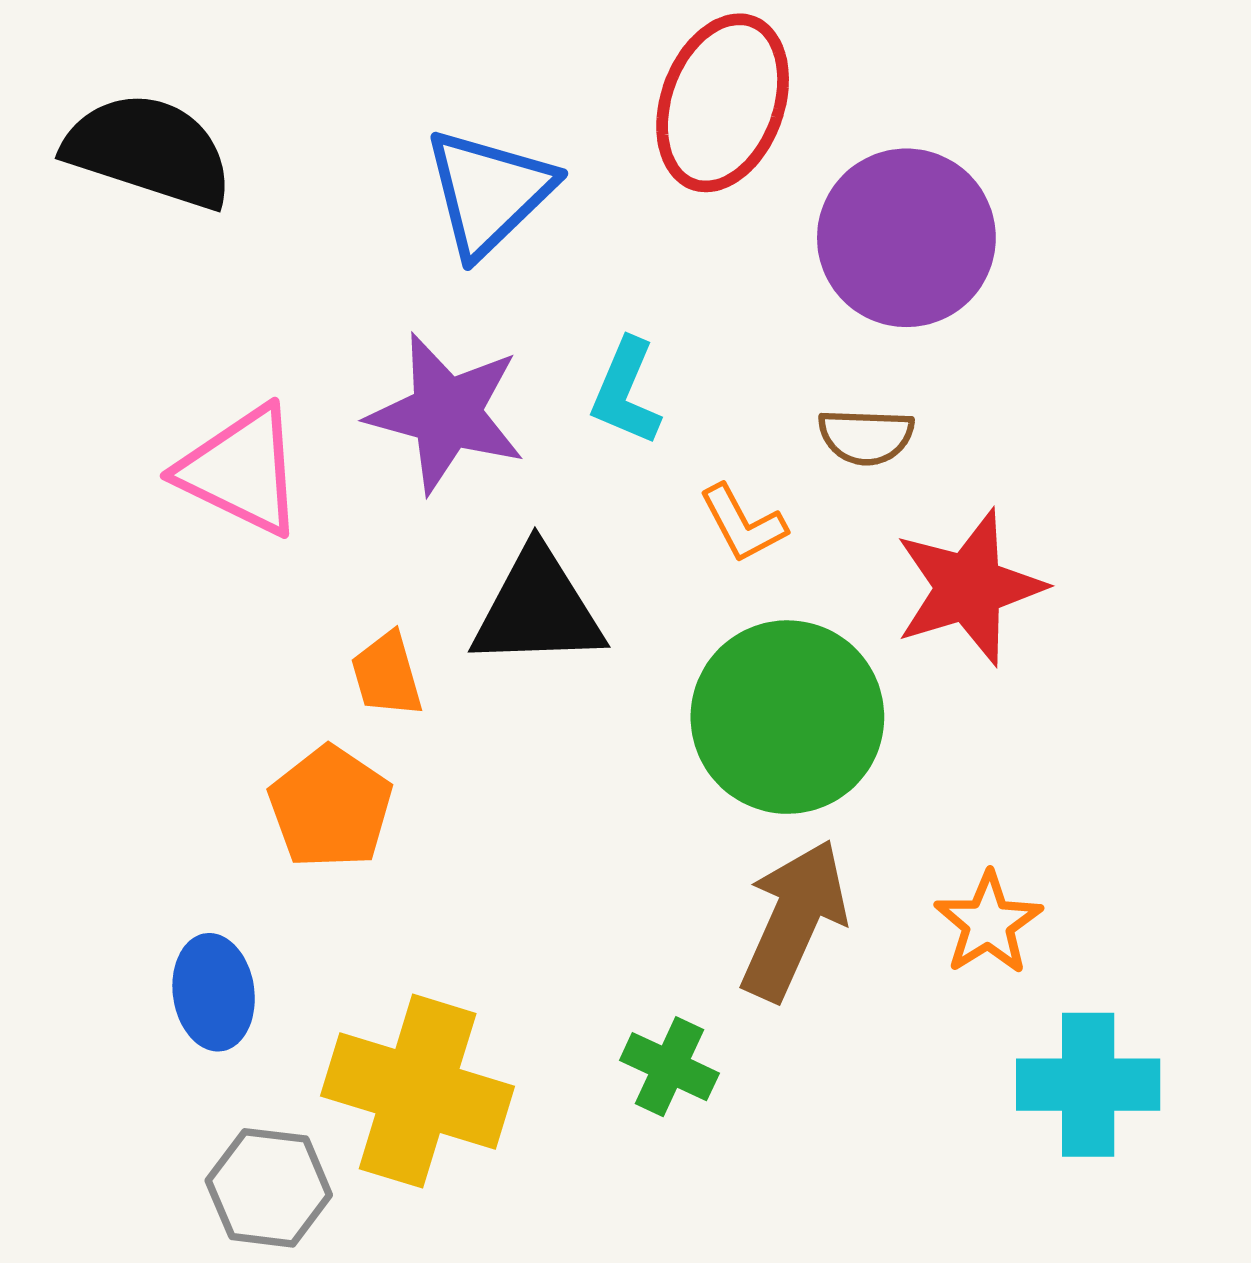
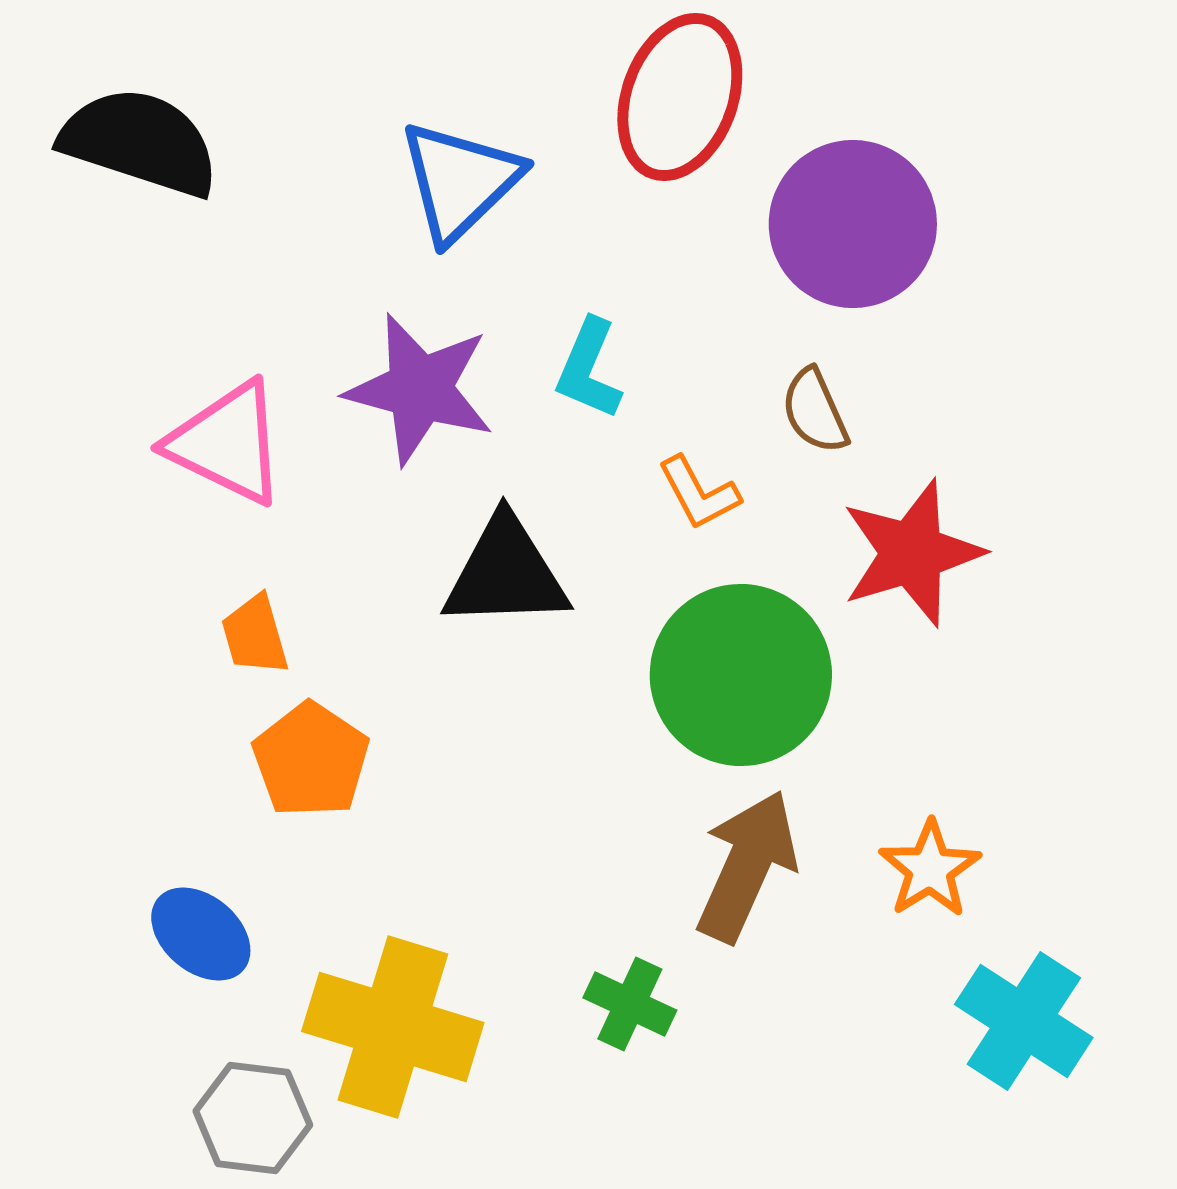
brown semicircle: (866, 437) -> (815, 411), turned 64
orange trapezoid: (387, 675) -> (255, 635), moved
blue ellipse: (214, 992) -> (201, 934), turned -42
cyan cross: (1088, 1085) -> (1024, 1021), turned 33

